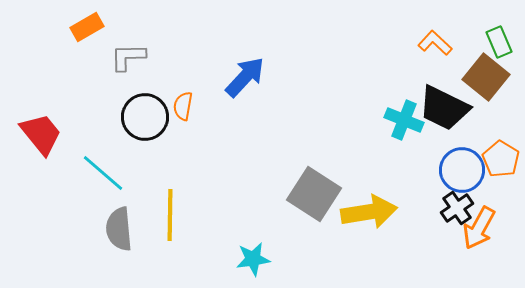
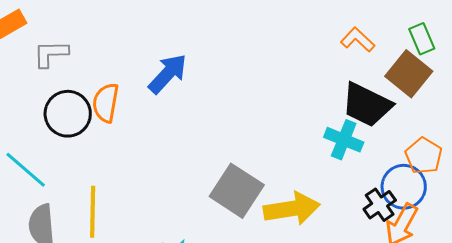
orange semicircle: (183, 106) -> (106, 103), size x1.4
cyan cross: (404, 120) -> (344, 140), moved
blue circle: (462, 170) -> (404, 187), moved

